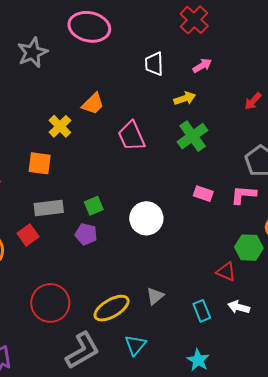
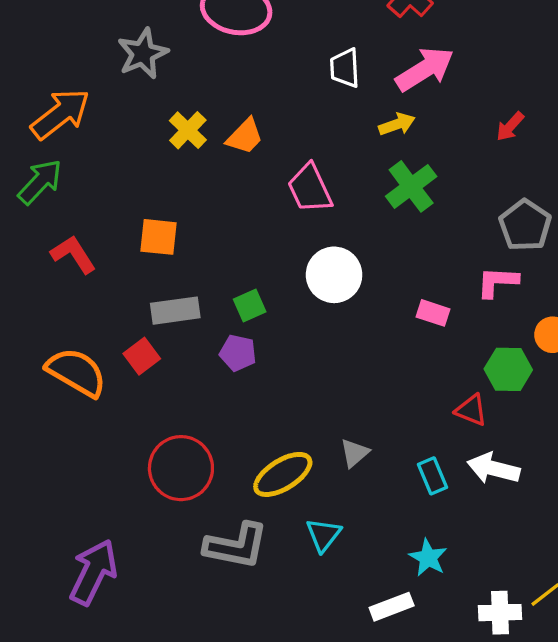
pink arrow: (202, 66) -> (425, 69), size x1.8
yellow cross: (60, 126) -> (188, 130), moved
pink rectangle: (203, 194) -> (433, 313), moved
white circle: (146, 218) -> (334, 275), moved
white arrow: (239, 307) -> (493, 468), size x1.4
gray L-shape: (83, 351) -> (236, 546), turned 42

